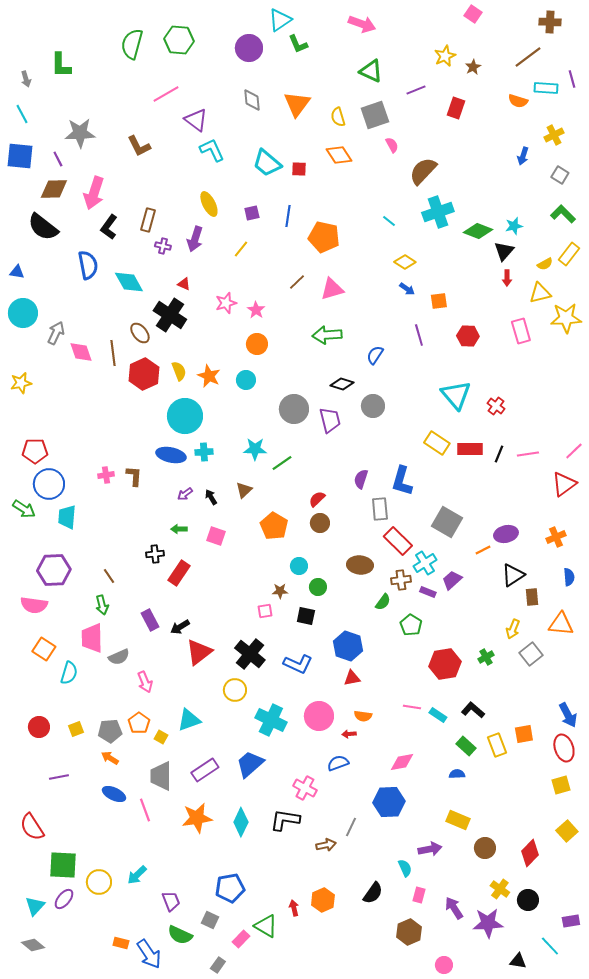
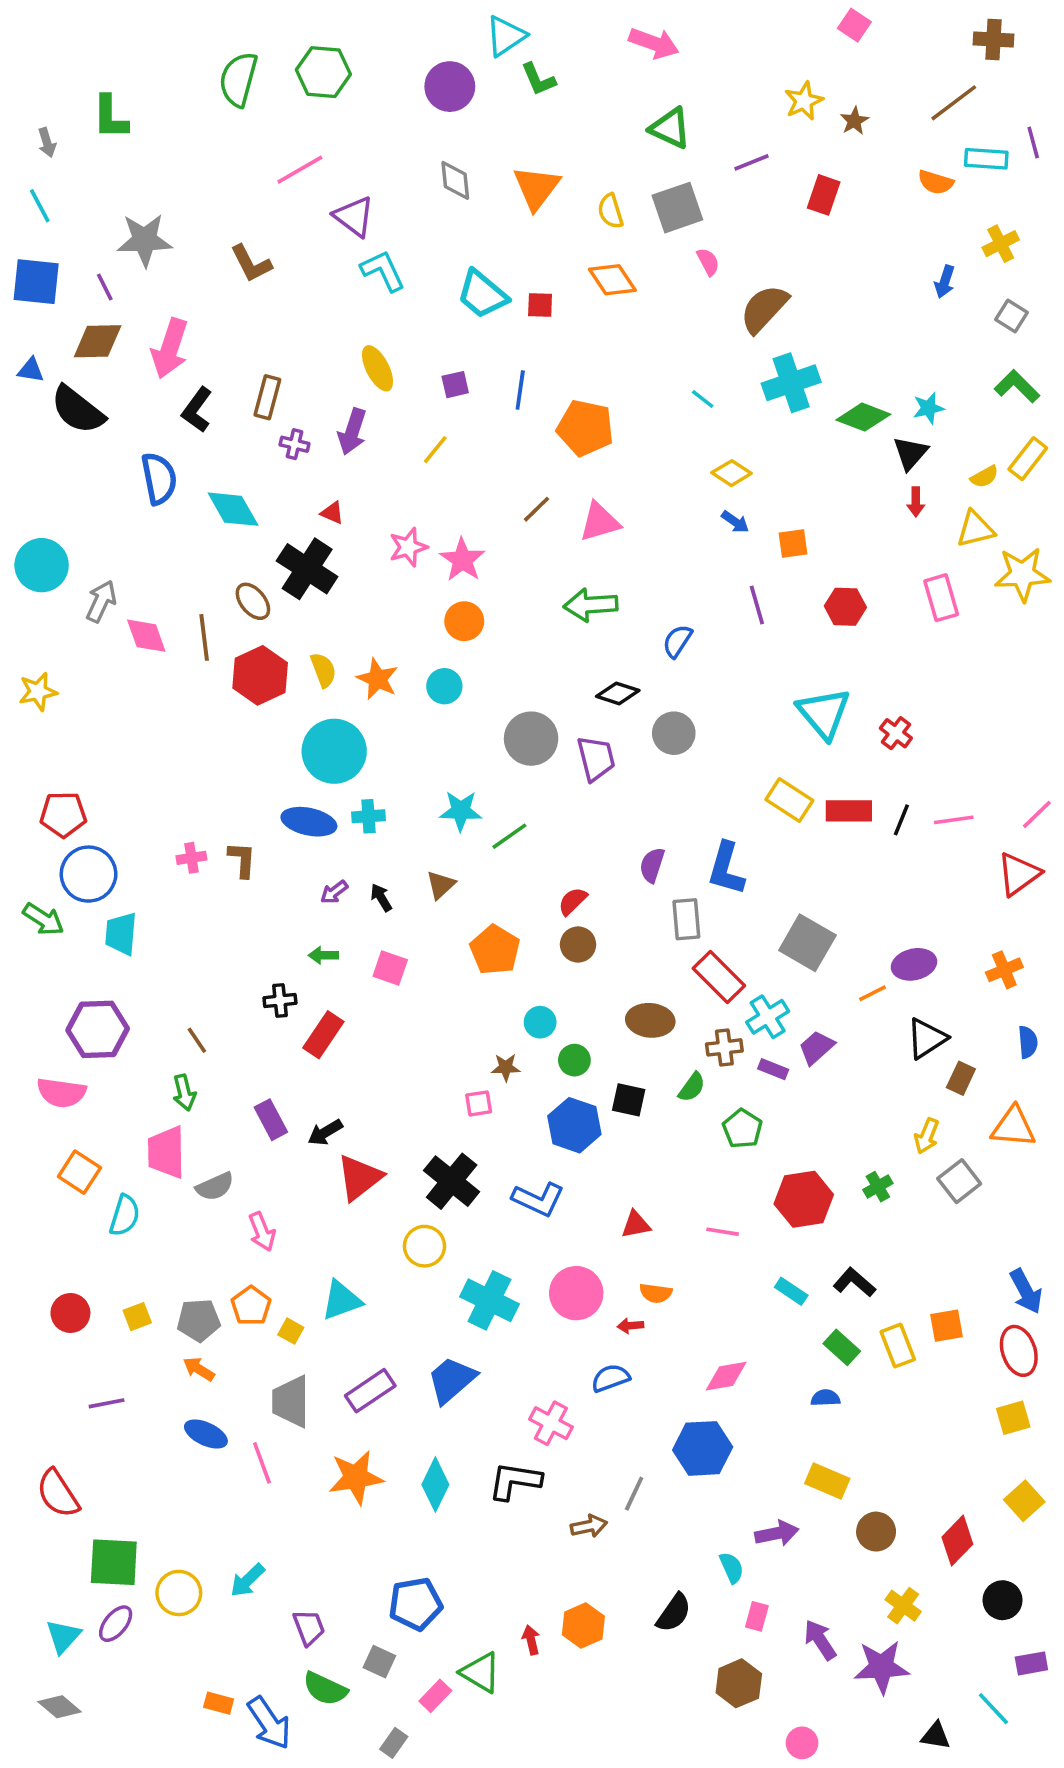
blue triangle: (17, 272) -> (31, 370), moved
pink star: (256, 310) -> (462, 560), size x1.4
brown rectangle: (532, 597) -> (961, 1078), turned 30
black square: (306, 616) -> (629, 1100), moved
blue hexagon: (348, 646) -> (574, 1125), moved
pink line: (412, 707) -> (723, 1232), moved
black circle: (528, 900) -> (1003, 1600), moved

